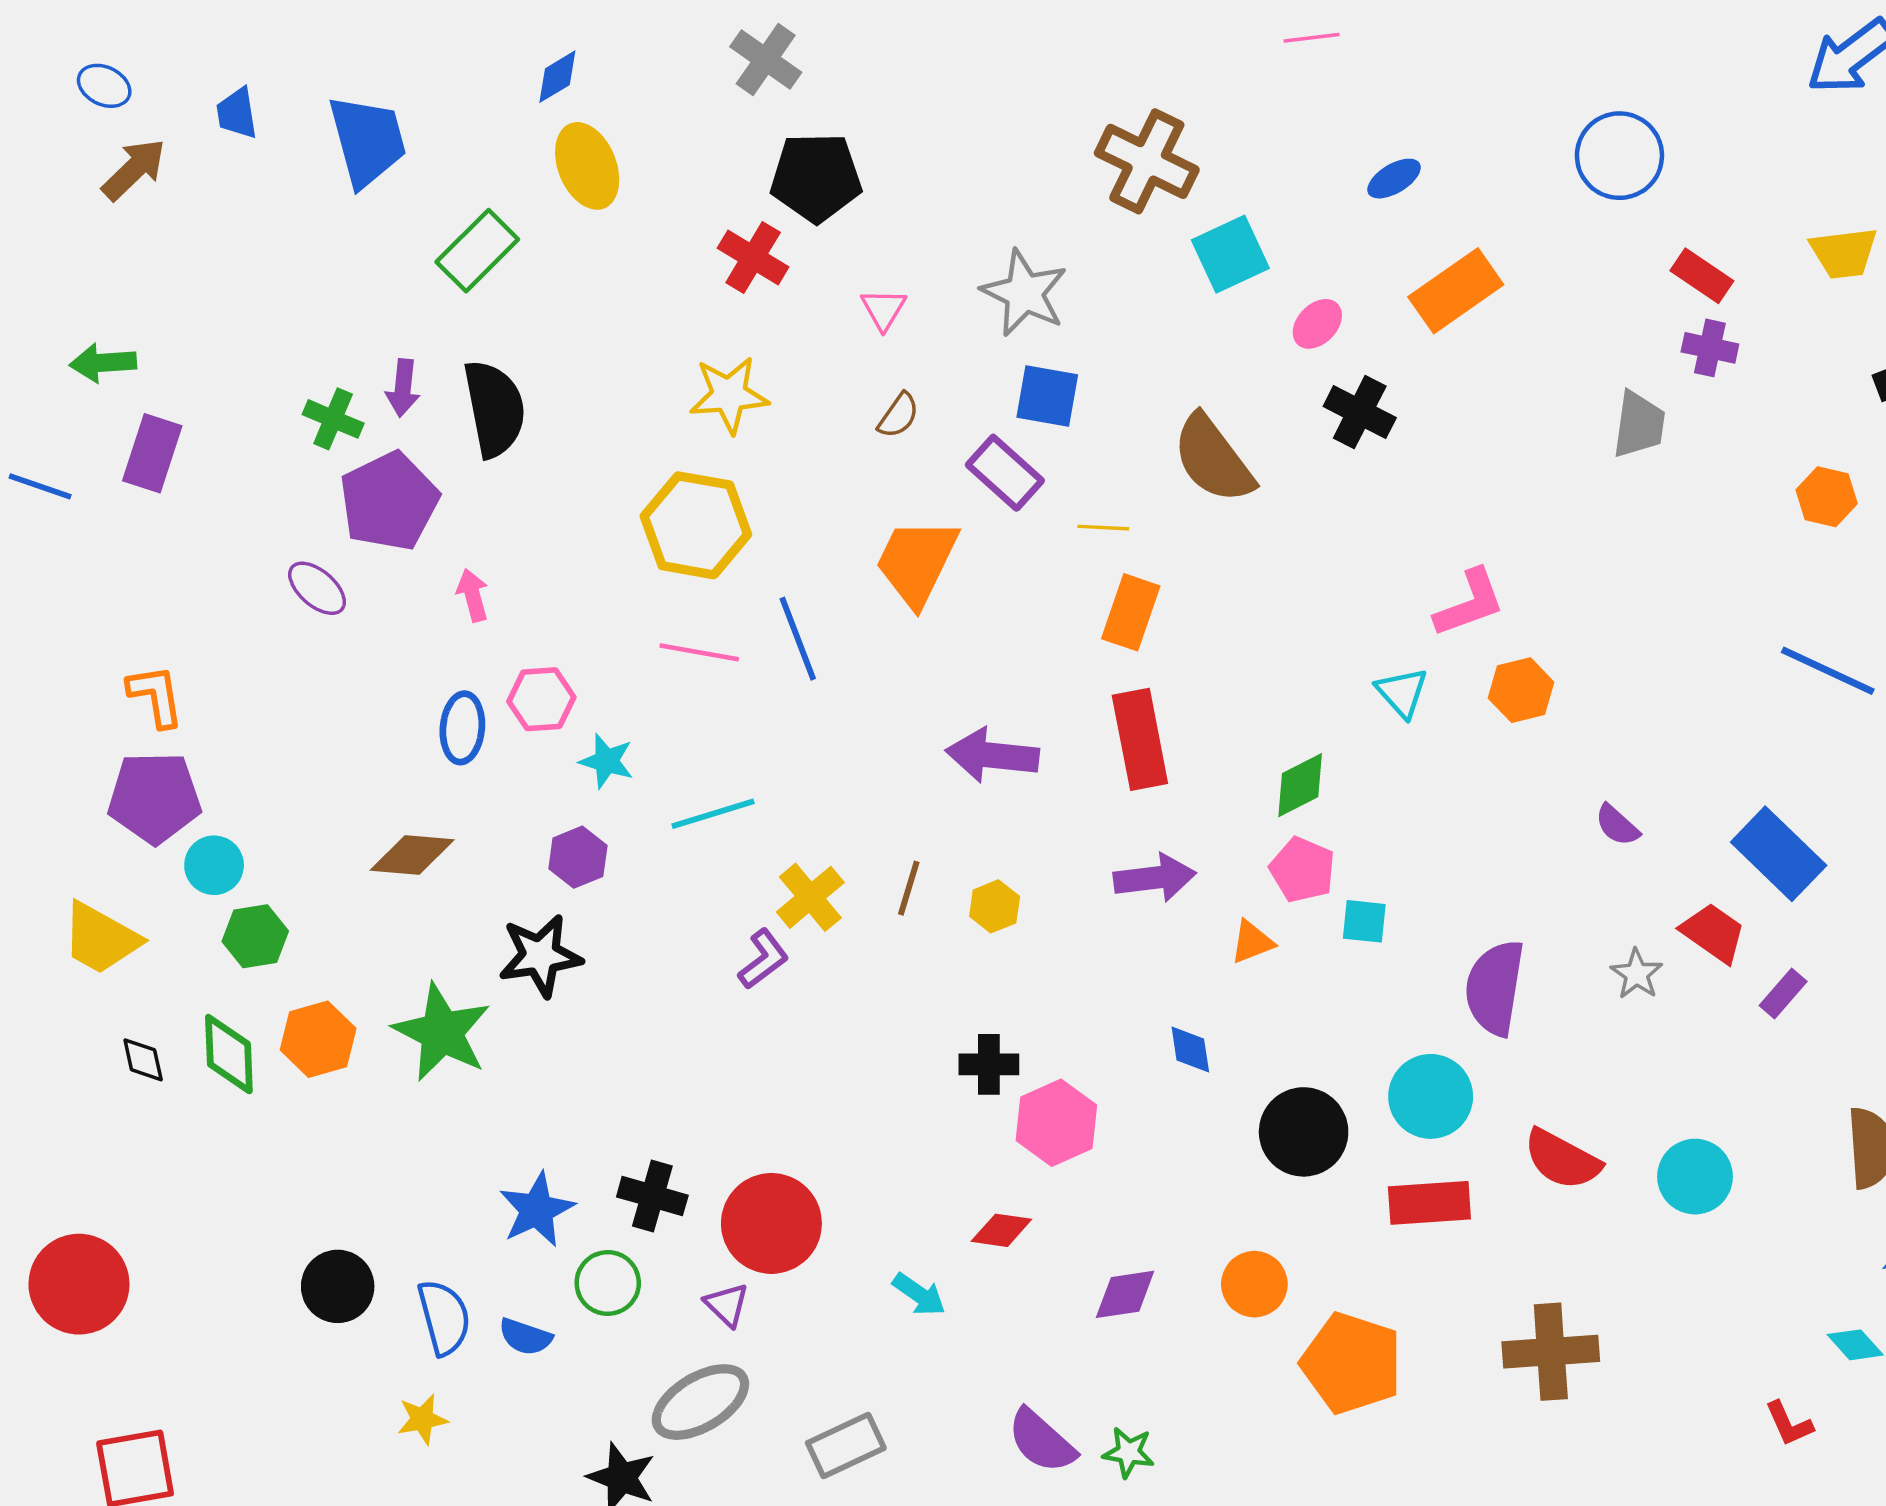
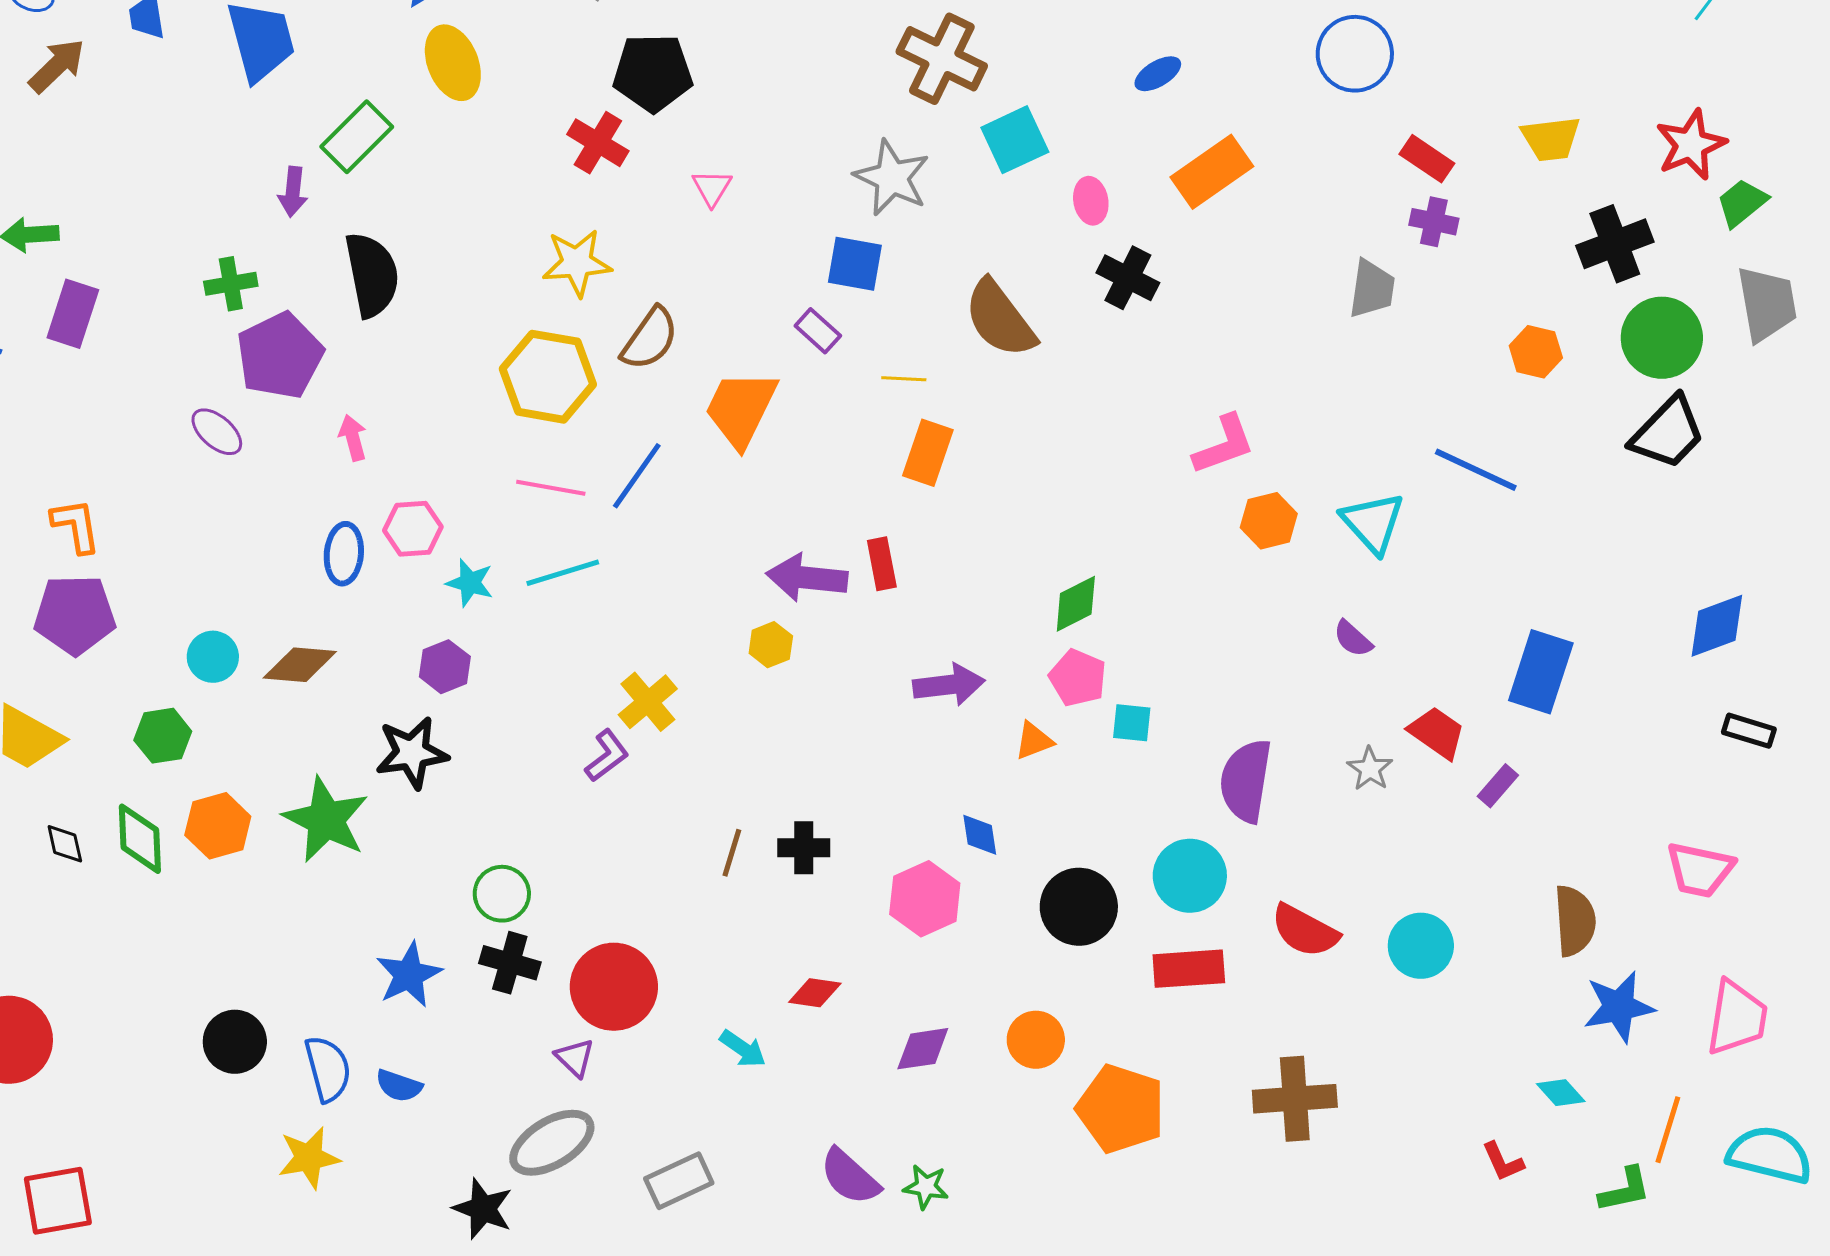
gray star: (1024, 293) -> (892, 178), moved
pink ellipse: (1317, 324) -> (1091, 201), turned -54
purple arrow: (403, 388) -> (293, 192), moved
brown semicircle: (898, 415) -> (650, 339), moved, size x1.6
green cross: (333, 419) -> (231, 284), turned -33
purple rectangle: (1005, 473) -> (818, 331), size x0.7
blue line: (798, 639) -> (637, 476), turned 56
blue line: (1828, 671) -> (1476, 470), moved
cyan triangle: (1402, 692) -> (1373, 523), moved, size x1.4
red rectangle: (1140, 739) -> (882, 564), moved, size x0.6
cyan line: (713, 814) -> (563, 573), moved
blue rectangle: (1779, 854) -> (1541, 672), moved, turned 64
cyan circle: (214, 865) -> (213, 657), moved
brown line: (909, 888) -> (732, 853), moved
yellow hexagon: (995, 906) -> (771, 645), moved
pink hexagon: (1056, 1123) -> (925, 899), moved
green circle: (608, 1283) -> (502, 894), moved
yellow star: (422, 1419) -> (309, 1158), size x1.4

